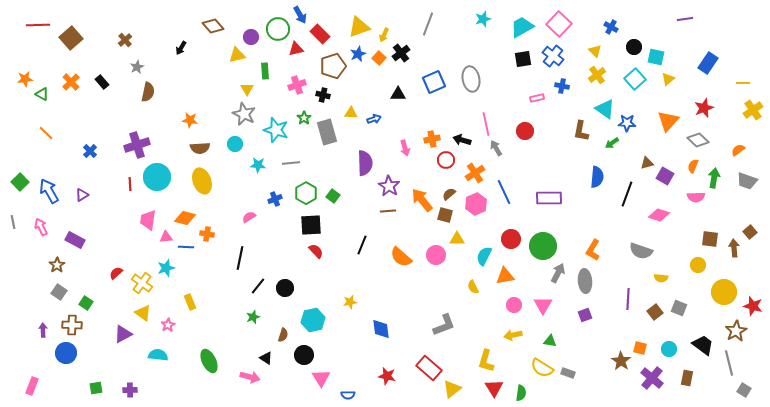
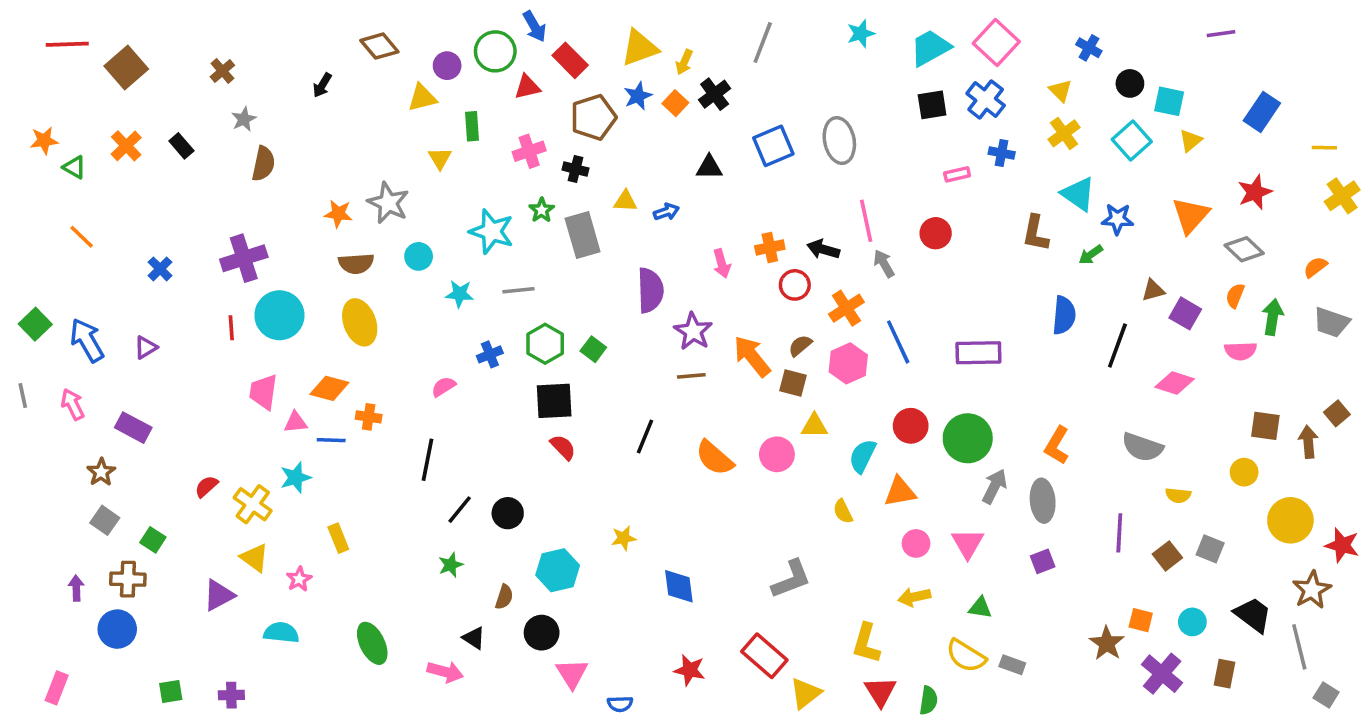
gray star: (244, 114) -> (388, 203), moved

